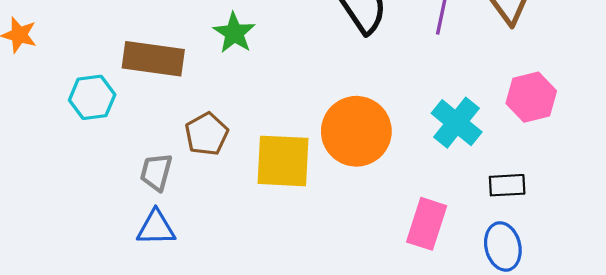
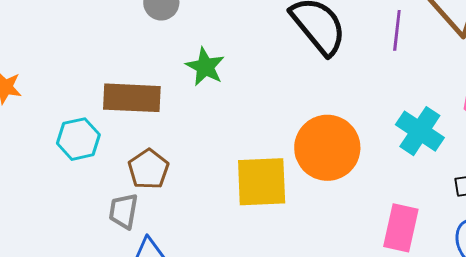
brown pentagon: (207, 134) -> (149, 169), moved
gray trapezoid: (156, 172) -> (123, 211), moved

